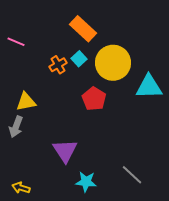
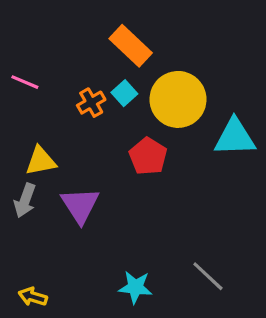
pink line: (16, 42) -> (25, 82), moved
purple triangle: (65, 151) -> (80, 205), moved

